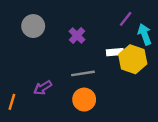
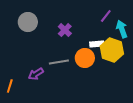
gray line: (83, 73) -> (59, 62), moved
orange circle: (84, 100) -> (85, 58), moved

